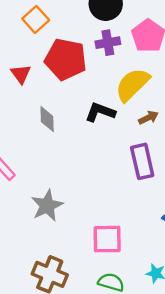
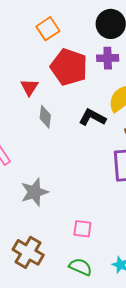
red triangle: (21, 74) -> (29, 87), moved
pink square: (107, 239) -> (82, 229), size x0.7

